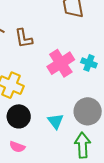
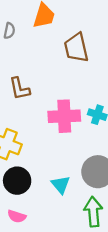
pink cross: (61, 63) -> (64, 116), turned 32

